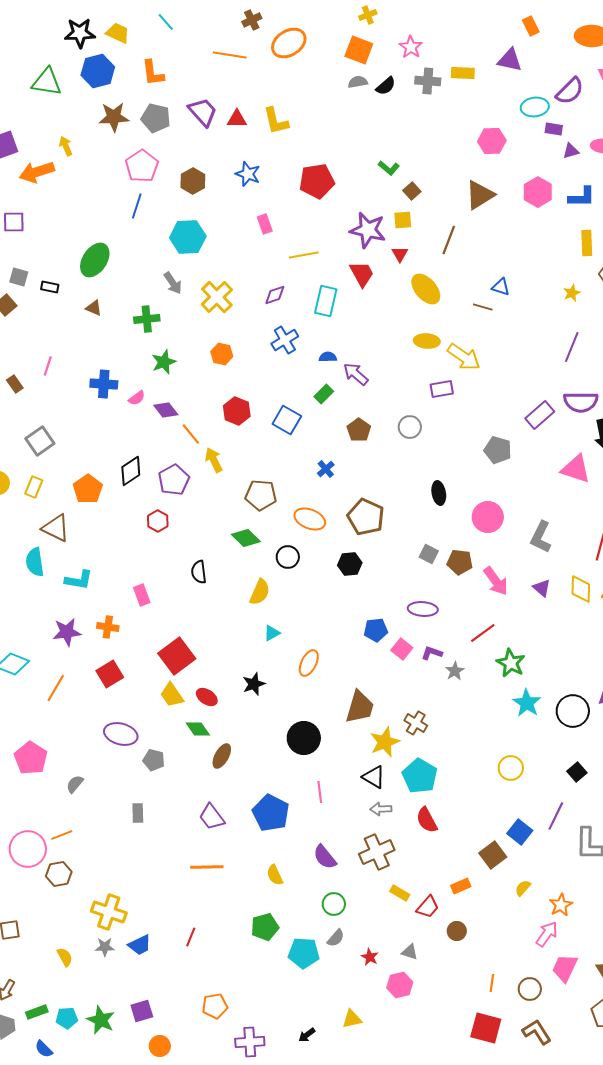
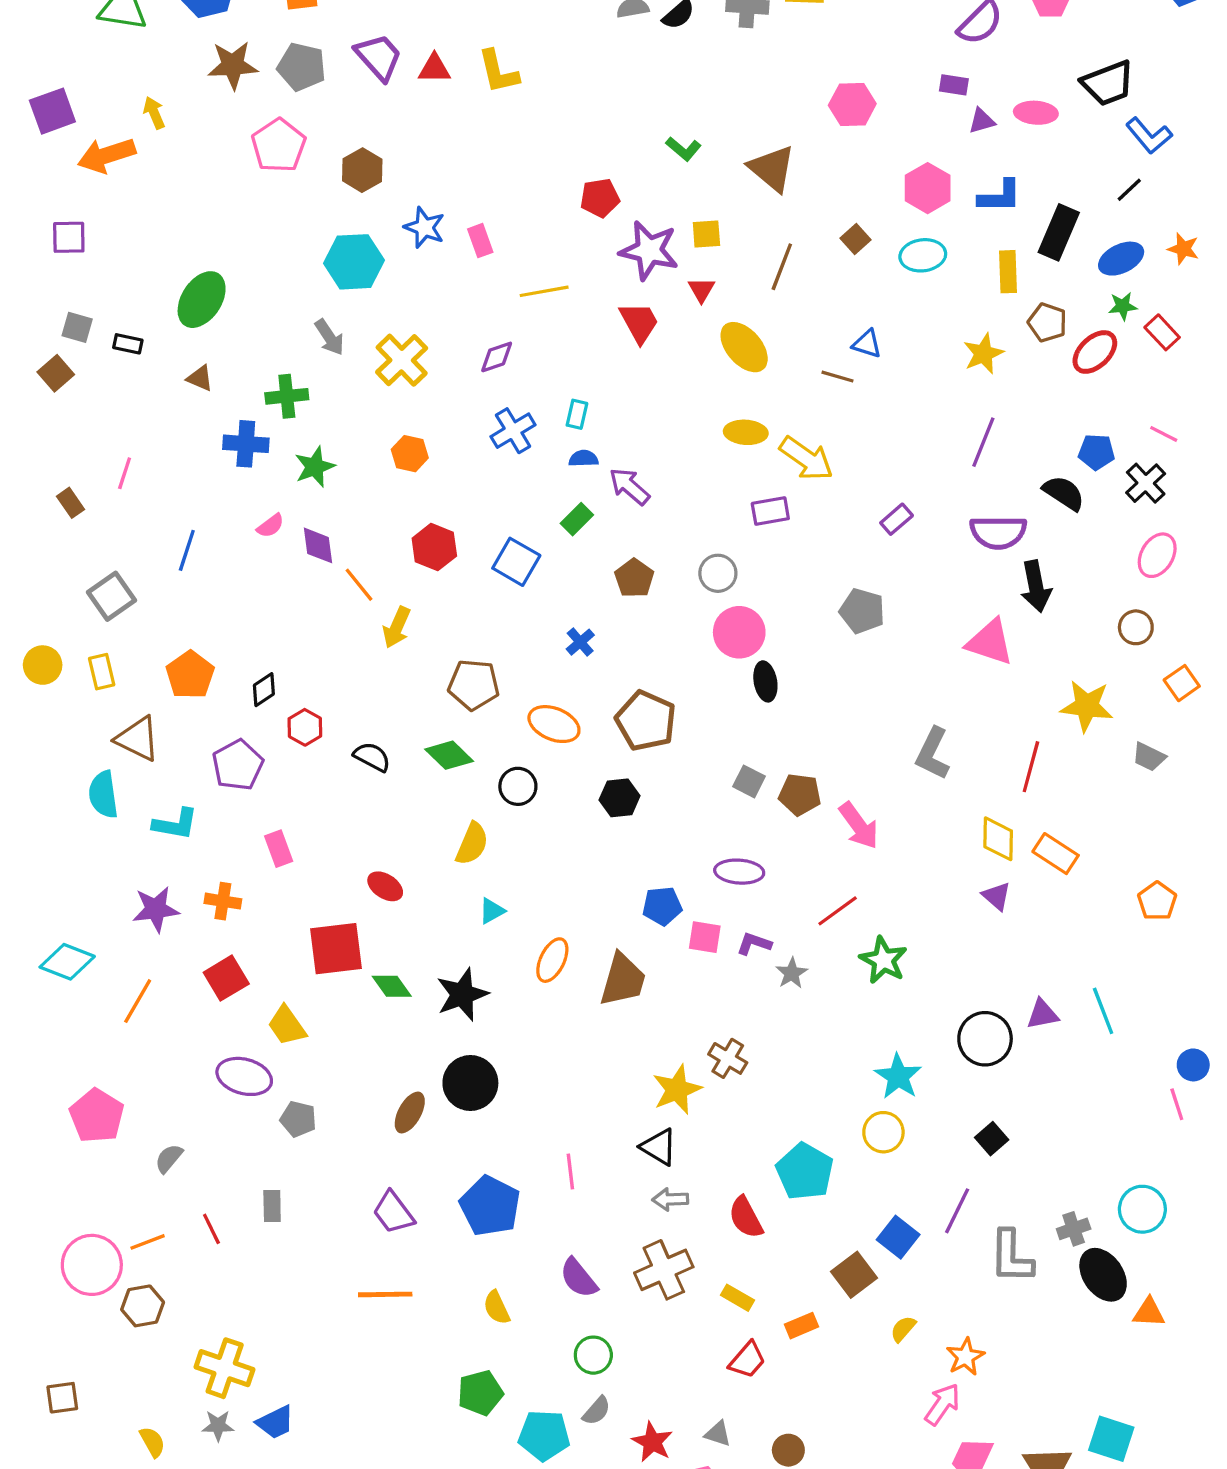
cyan ellipse: (535, 107) -> (923, 255), moved
blue star: (248, 174) -> (425, 227), moved
red pentagon: (317, 181) -> (600, 198), moved, size x0.7
brown square: (412, 191) -> (856, 239), moved
brown triangle: (480, 195) -> (772, 168), moved, turned -48
blue line: (137, 206) -> (187, 550), moved
yellow star: (572, 293) -> (983, 354), size x1.4
cyan rectangle: (326, 301) -> (577, 414), moved, size x0.6
blue cross: (104, 384) -> (246, 444), moved
purple diamond: (166, 410) -> (318, 545), turned 30
purple rectangle: (540, 415) -> (897, 519), moved, size x0.7
yellow arrow: (214, 460) -> (397, 627), turned -130
black diamond: (131, 471) -> (264, 690), moved, size x0.7
purple pentagon: (174, 480) -> (238, 765), moved
yellow rectangle: (34, 487) -> (102, 672), turned -35
pink circle: (488, 517) -> (739, 632), moved
black semicircle: (199, 572) -> (372, 757), moved, turned 125
purple triangle: (542, 588) -> (997, 896), moved
pink square: (402, 649) -> (705, 937), turned -30
red square: (177, 656) -> (336, 949), turned 30
black star: (254, 684) -> (462, 994), size x1.4
yellow trapezoid: (172, 695) -> (287, 1026), moved
red ellipse: (207, 697) -> (385, 886), moved
cyan star: (527, 703) -> (898, 1076), moved
brown trapezoid: (360, 707) -> (623, 980), moved
green diamond: (198, 729) -> (392, 986), moved
black circle: (304, 738) -> (470, 1083), moved
cyan pentagon: (420, 776) -> (805, 1172), moved
yellow rectangle: (400, 893) -> (738, 1298), moved
brown circle: (457, 931) -> (788, 1450), moved
red line: (191, 937) -> (211, 1229), moved, turned -48
red star: (370, 957) -> (652, 1442), size x1.4

